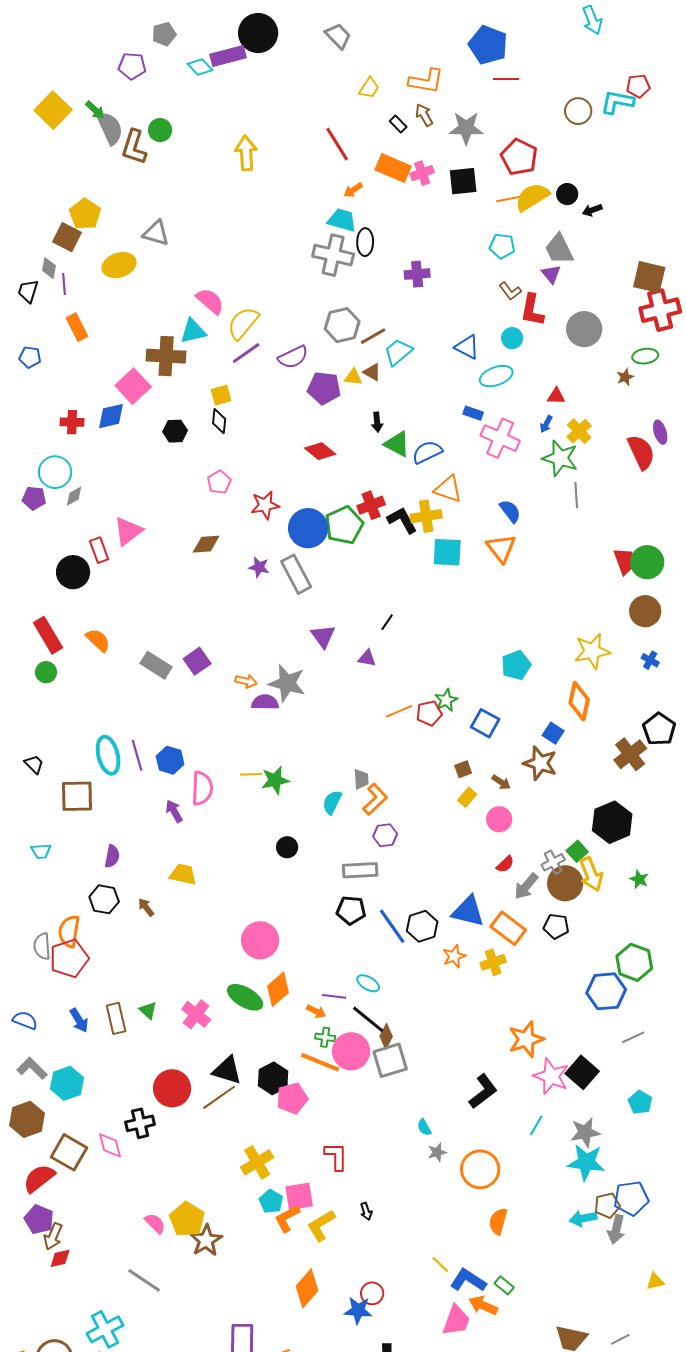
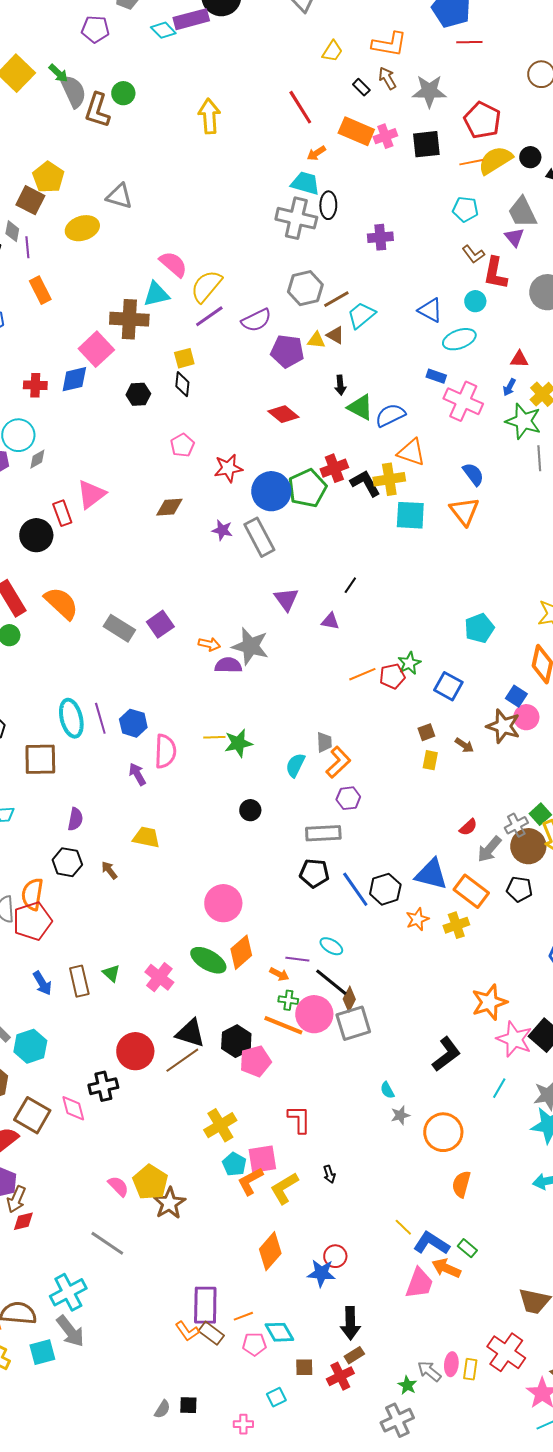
orange semicircle: (98, 640) -> (61, 603), size x1.4
yellow rectangle: (467, 797) -> (430, 760), turned -30
pink circle: (499, 819) -> (526, 717), moved

